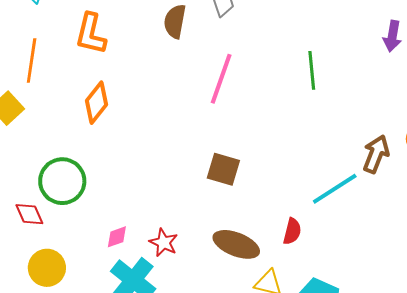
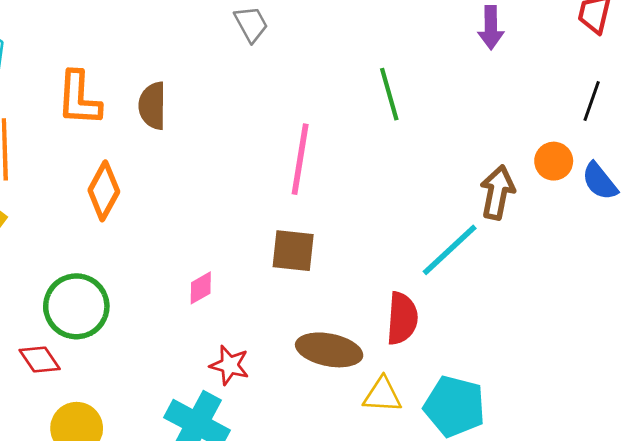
brown semicircle: (175, 21) -> (152, 106), moved
pink line: (221, 79) -> (300, 159), moved
red semicircle: (292, 231) -> (402, 318), size x1.4
pink diamond: (117, 237) -> (201, 288), moved

